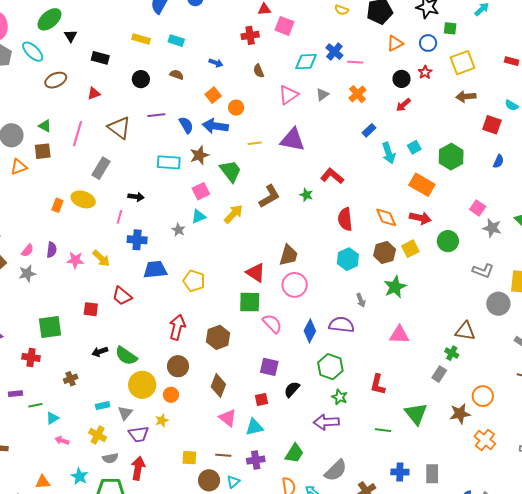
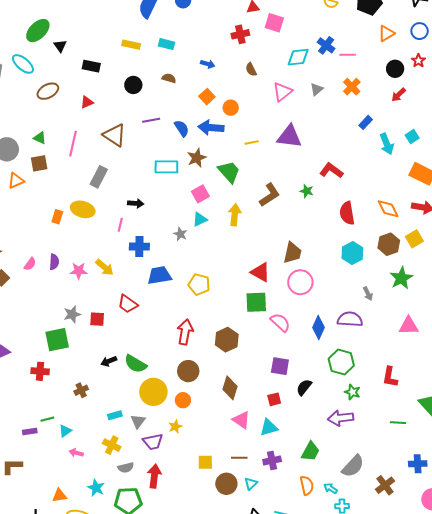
yellow arrow: (234, 214) -> (235, 215), turned -35
gray star: (27, 274) -> (72, 314), moved
purple rectangle: (16, 394) -> (30, 432), moved

